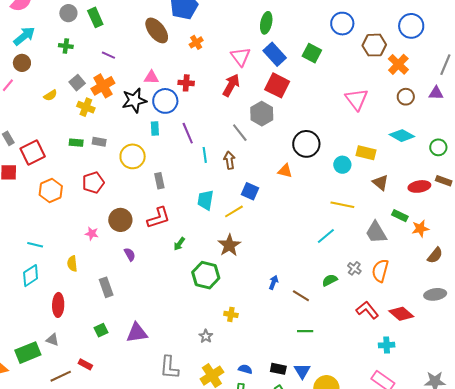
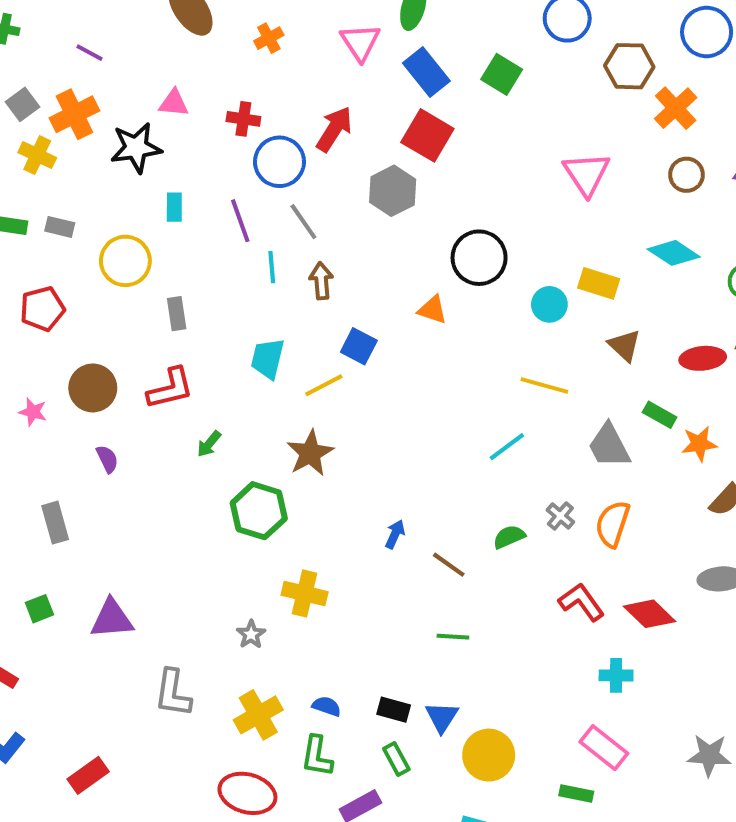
pink triangle: (241, 57) -> (360, 42), moved
blue circle: (165, 101) -> (279, 162), moved
gray line: (240, 133) -> (303, 222), moved
yellow cross: (231, 314) -> (305, 593), size x1.5

